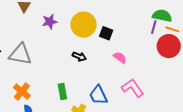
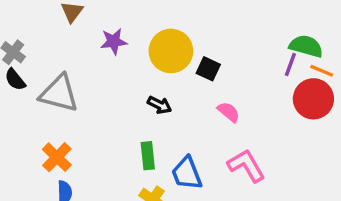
green rectangle: (62, 91) -> (148, 156), moved

